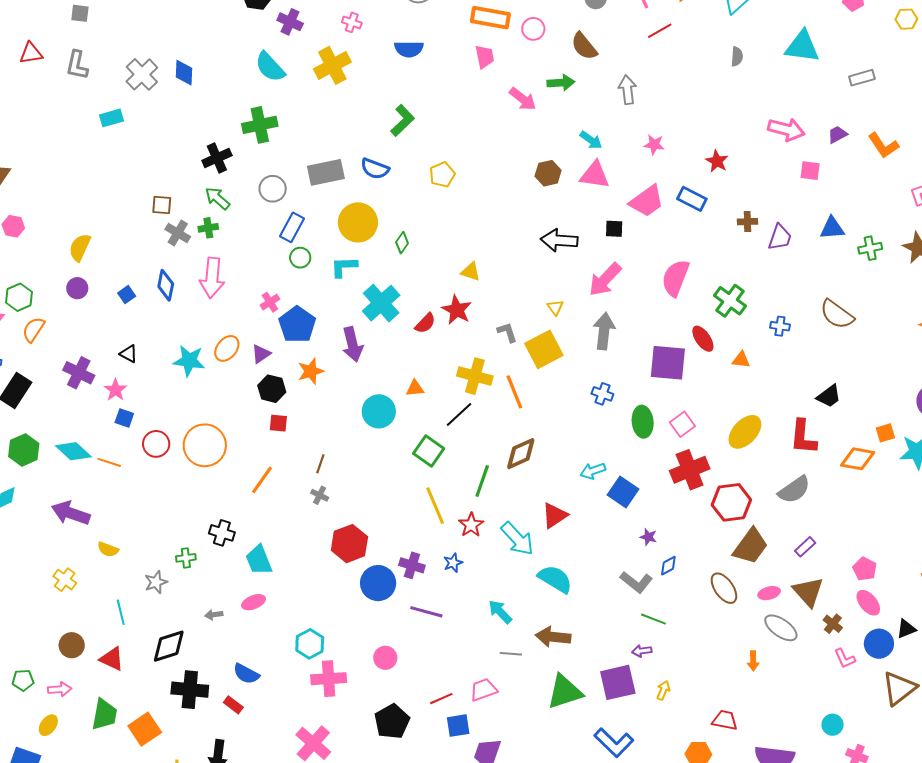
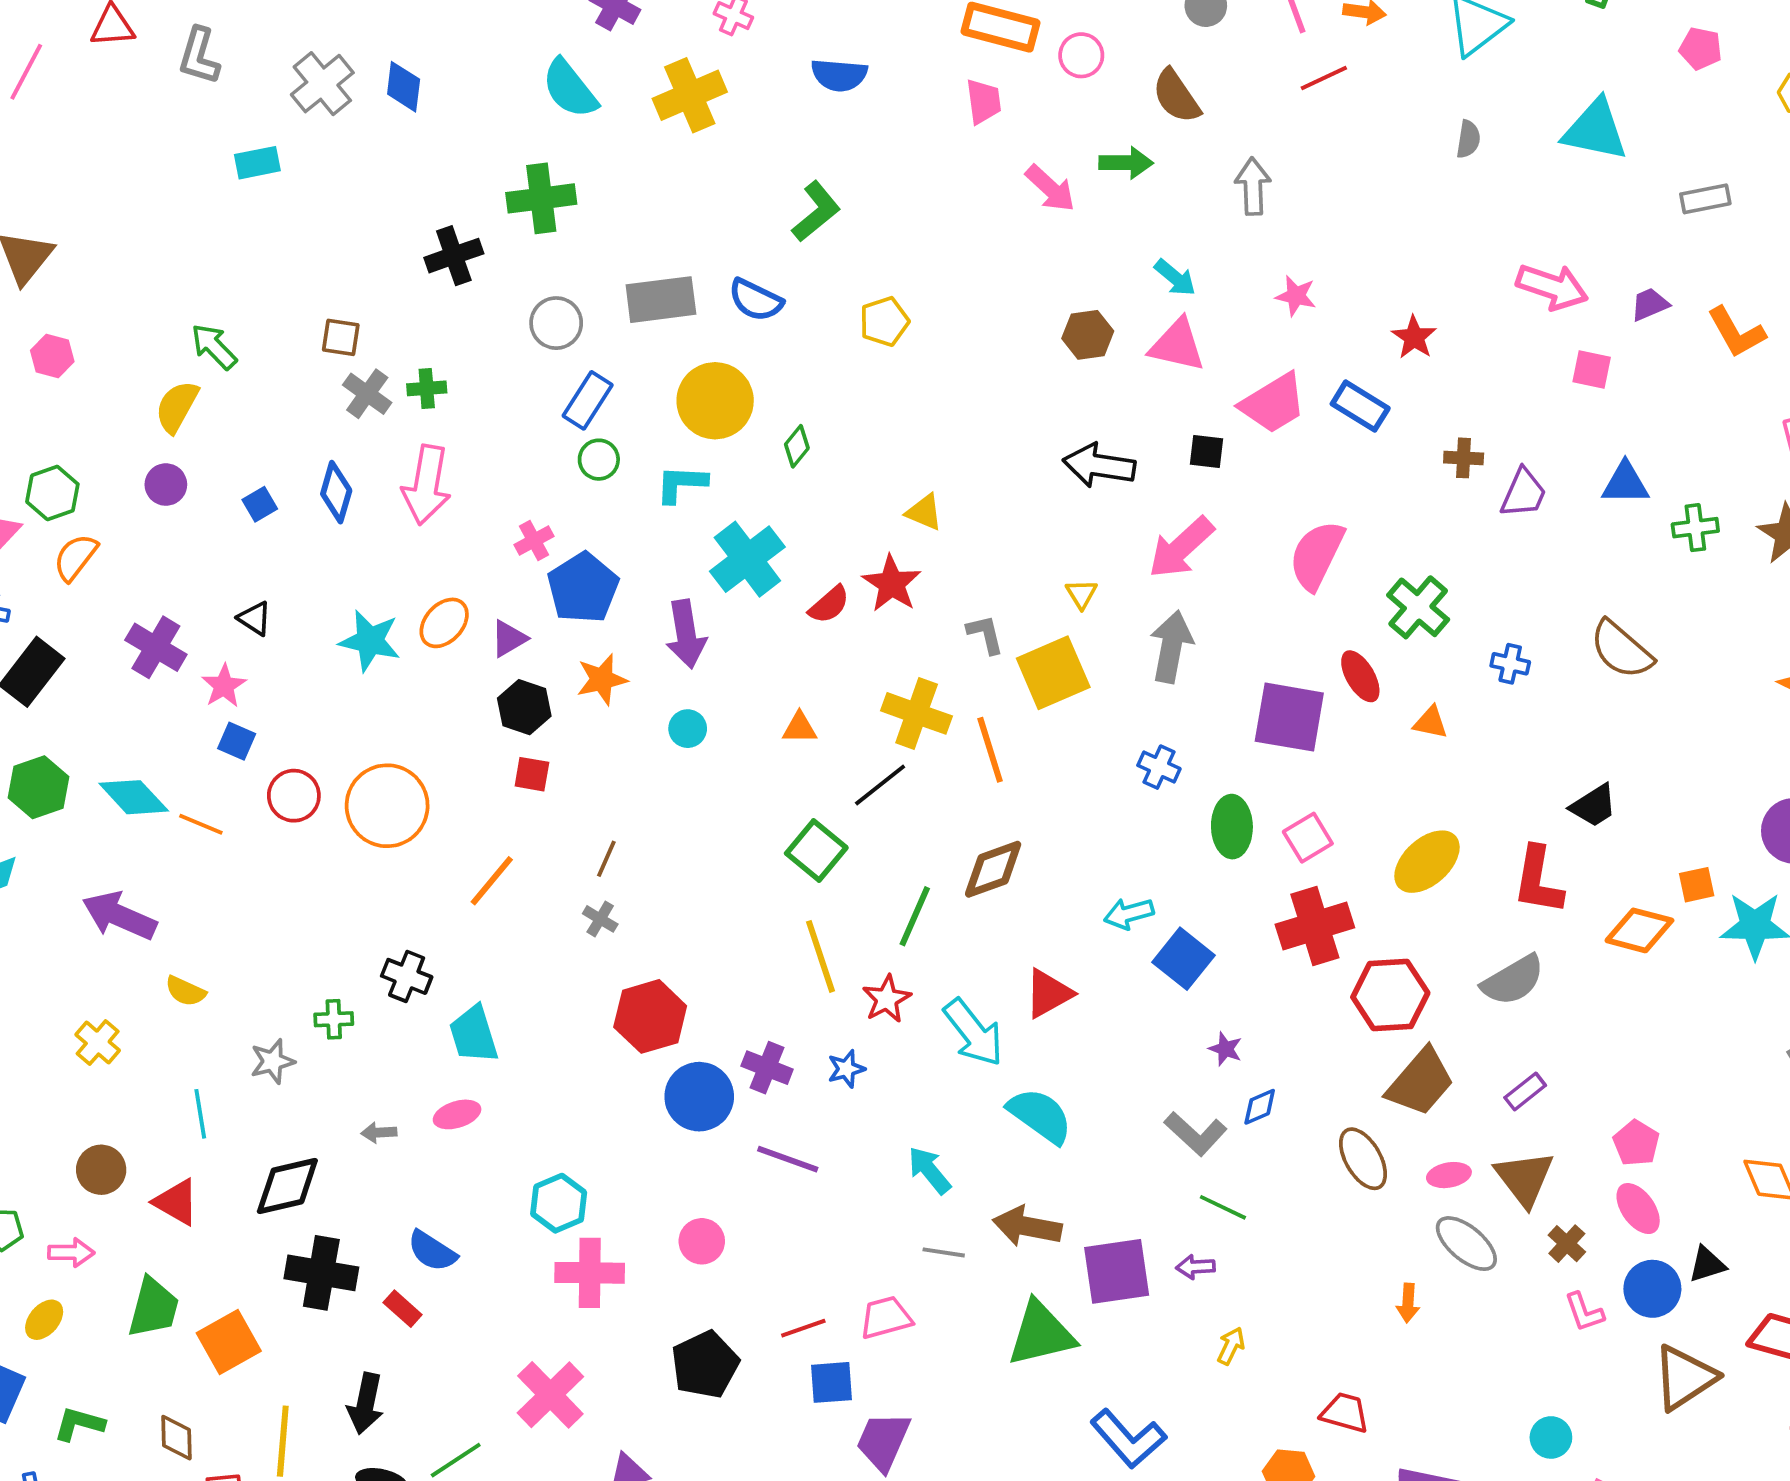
green arrow: (217, 198) -> (214, 347), moved
cyan circle: (379, 411) -> (688, 729), moved, size x0.6
purple square: (618, 682) -> (1117, 1271), moved

